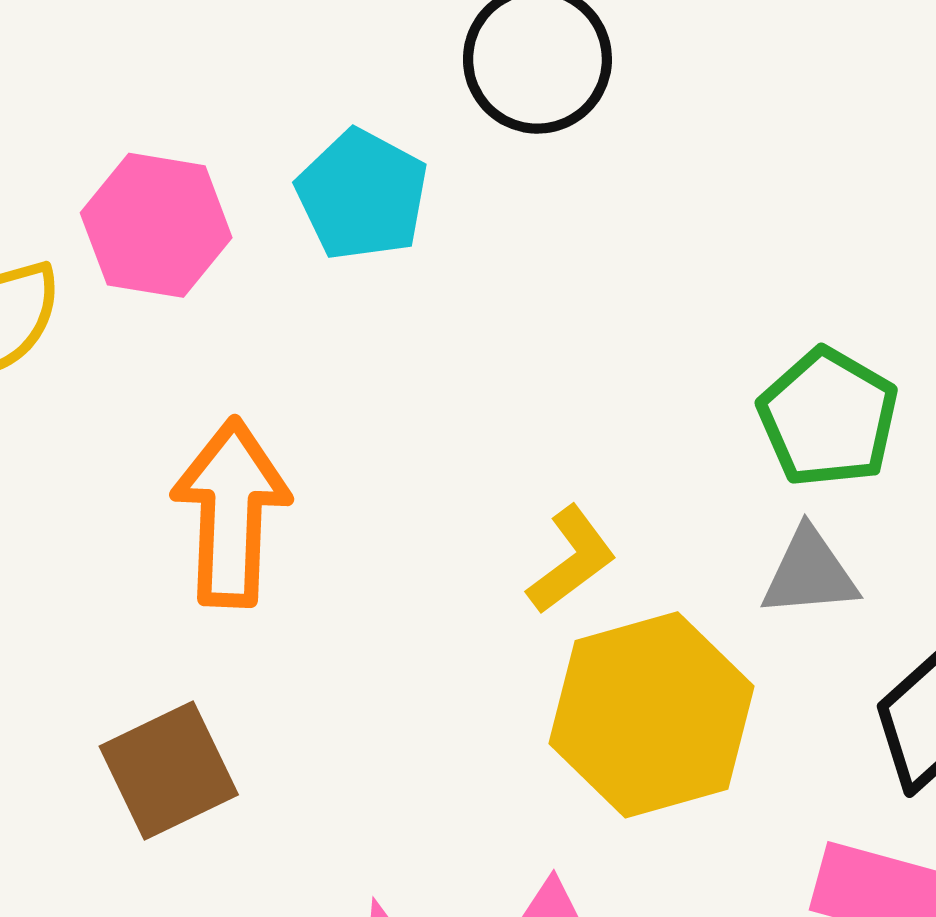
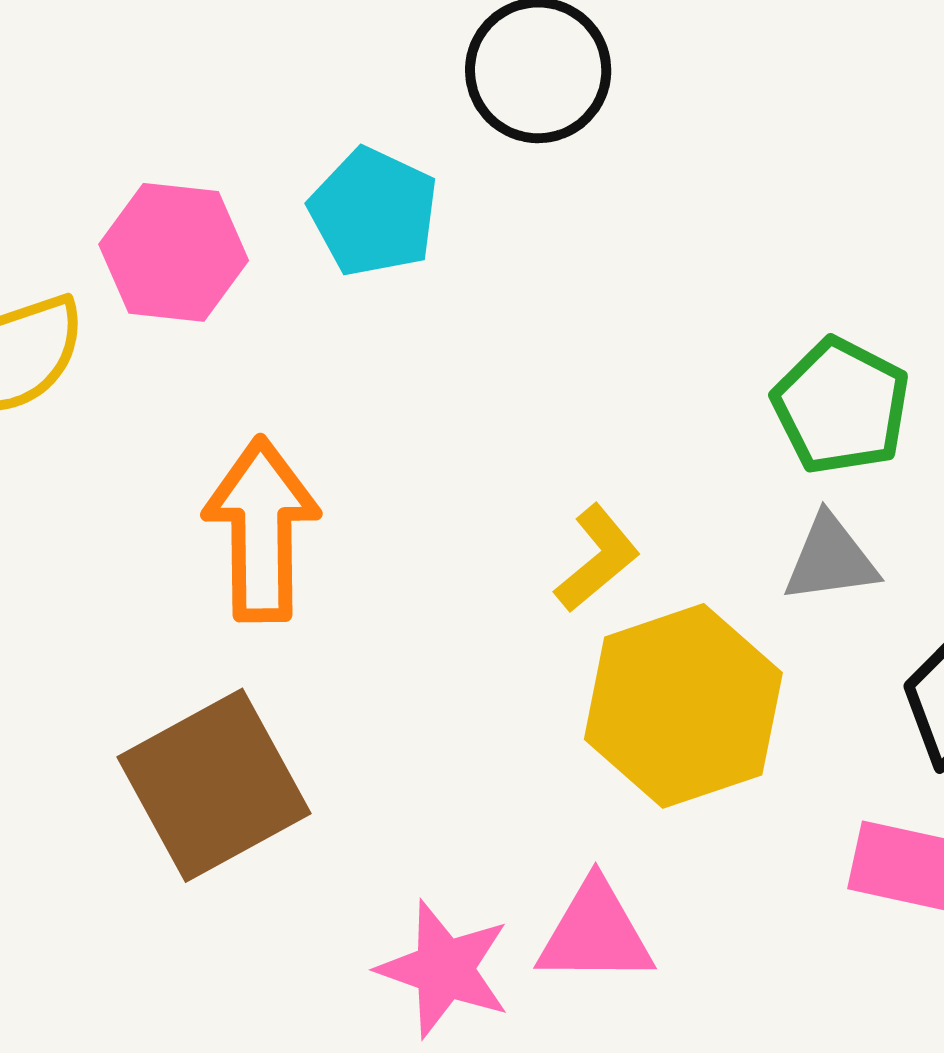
brown square: (169, 771) -> (214, 785), size x1.4

